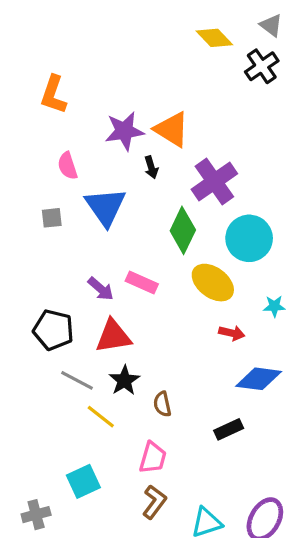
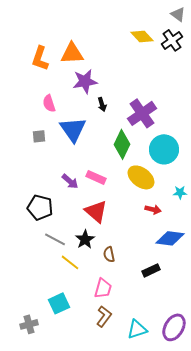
yellow diamond: (214, 38) -> (142, 36), moved
orange triangle: (172, 129) -> (72, 53), moved, turned -35
red triangle: (113, 336) -> (96, 211), moved, turned 50

